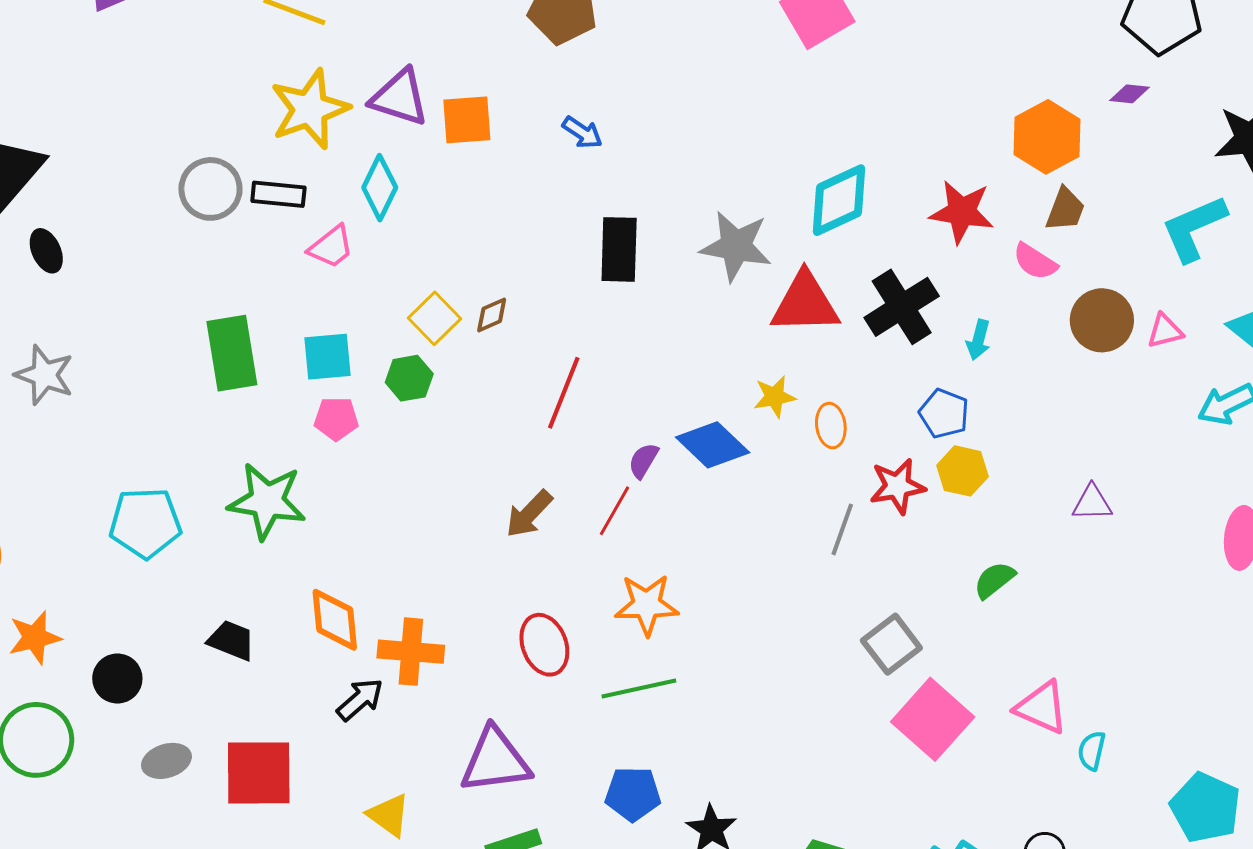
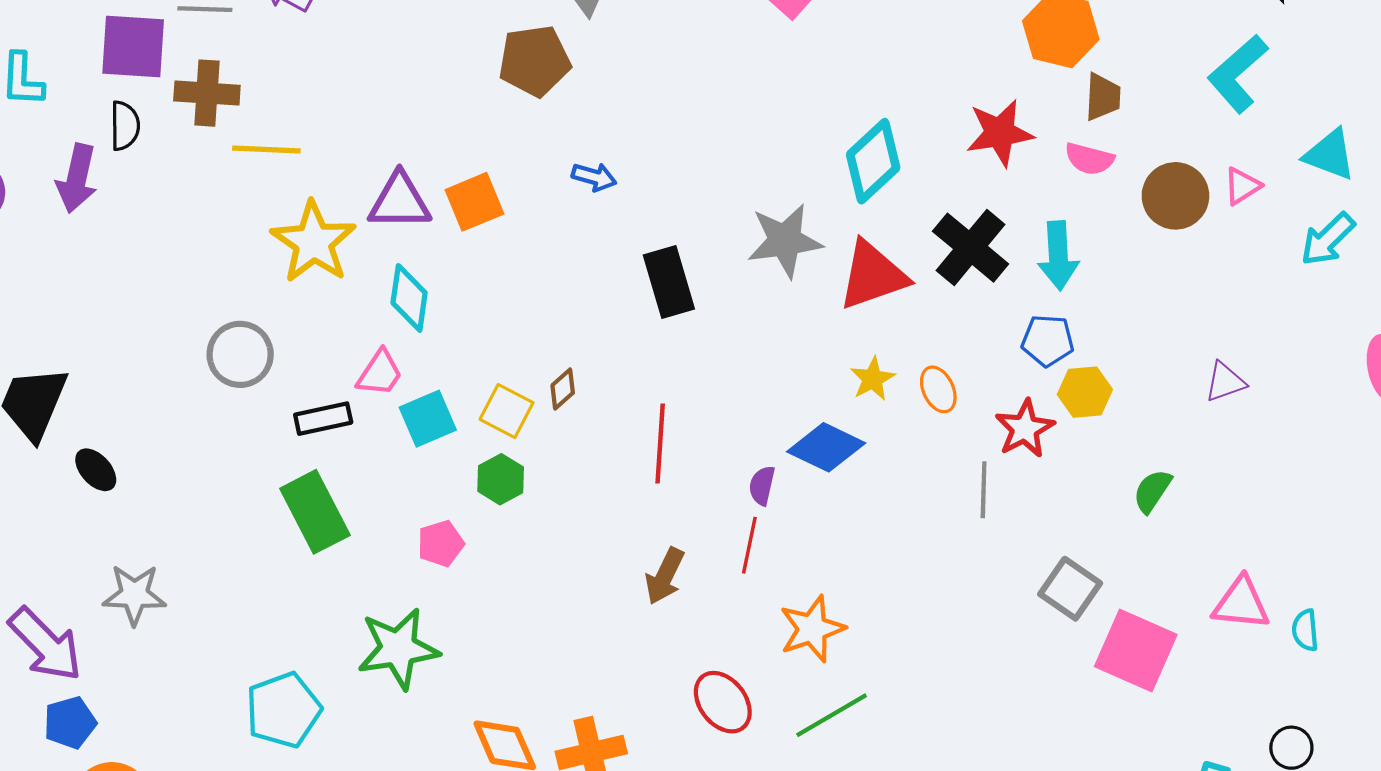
black rectangle: (278, 194) -> (323, 419), moved
cyan arrow: (979, 340) -> (1058, 256), size x1.6
cyan square: (327, 357) -> (428, 419), moved

